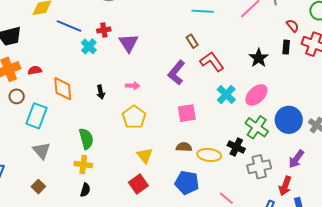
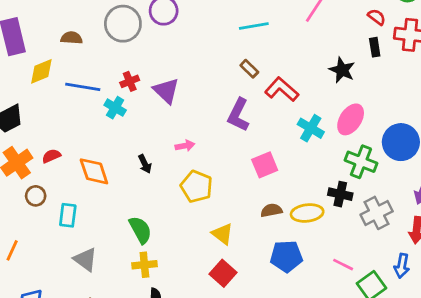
cyan rectangle: (37, 116) -> (68, 215), size x0.7

